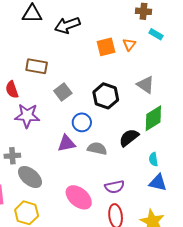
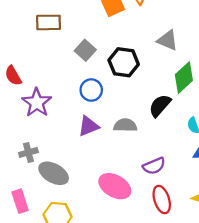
brown rectangle: (37, 66) -> (48, 22), moved
gray square: (63, 92) -> (85, 50), moved
purple star: (27, 116) -> (37, 103), turned -30
blue circle: (82, 122) -> (91, 90), moved

